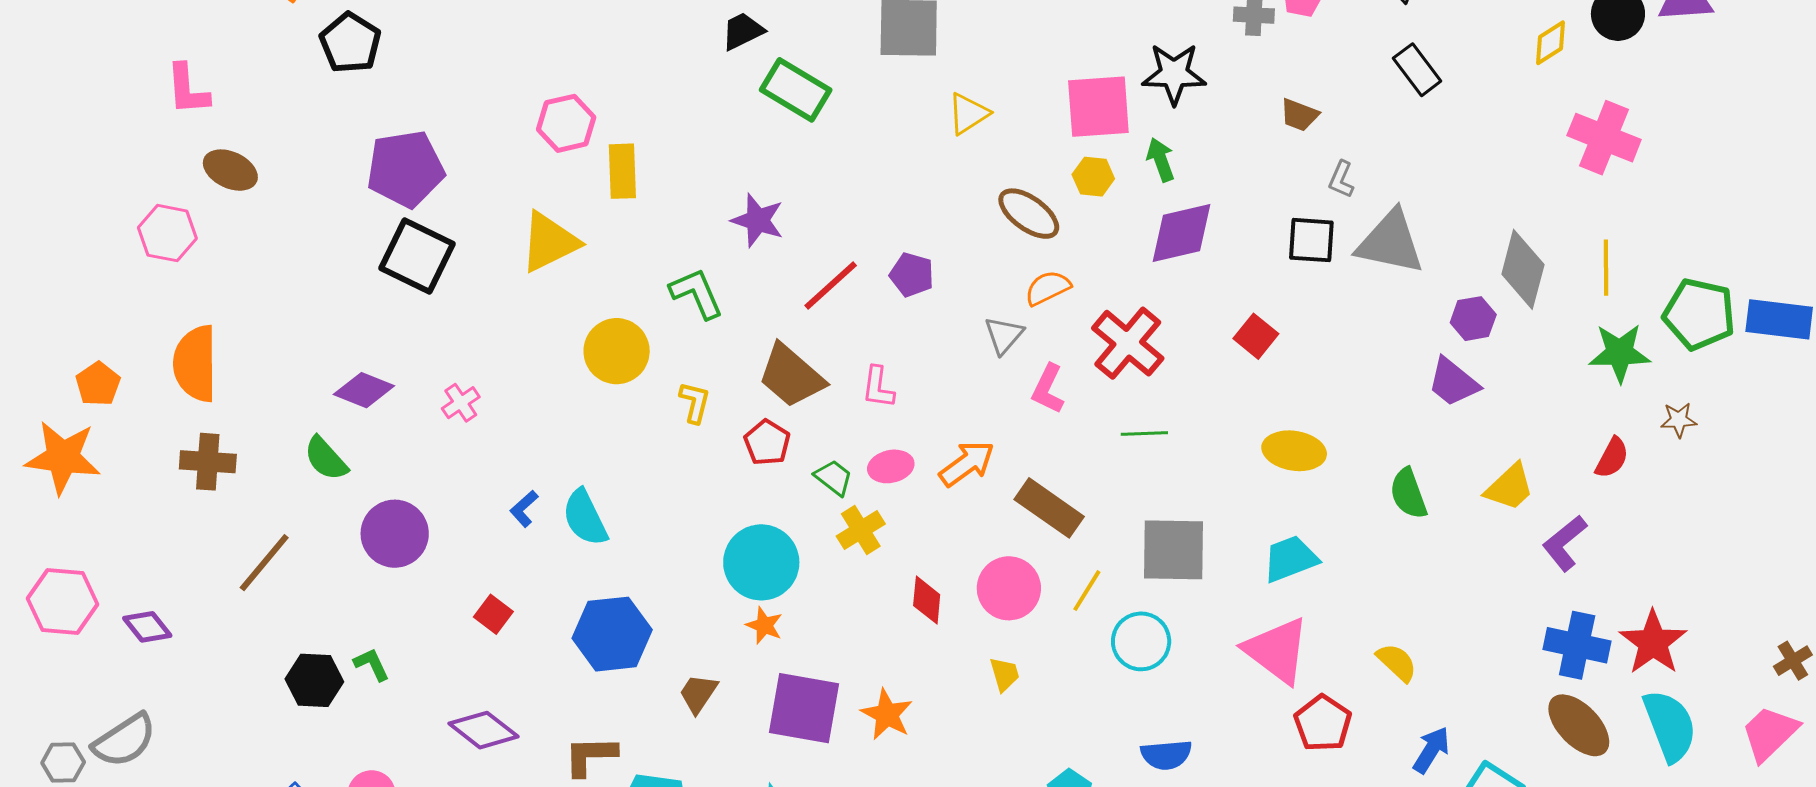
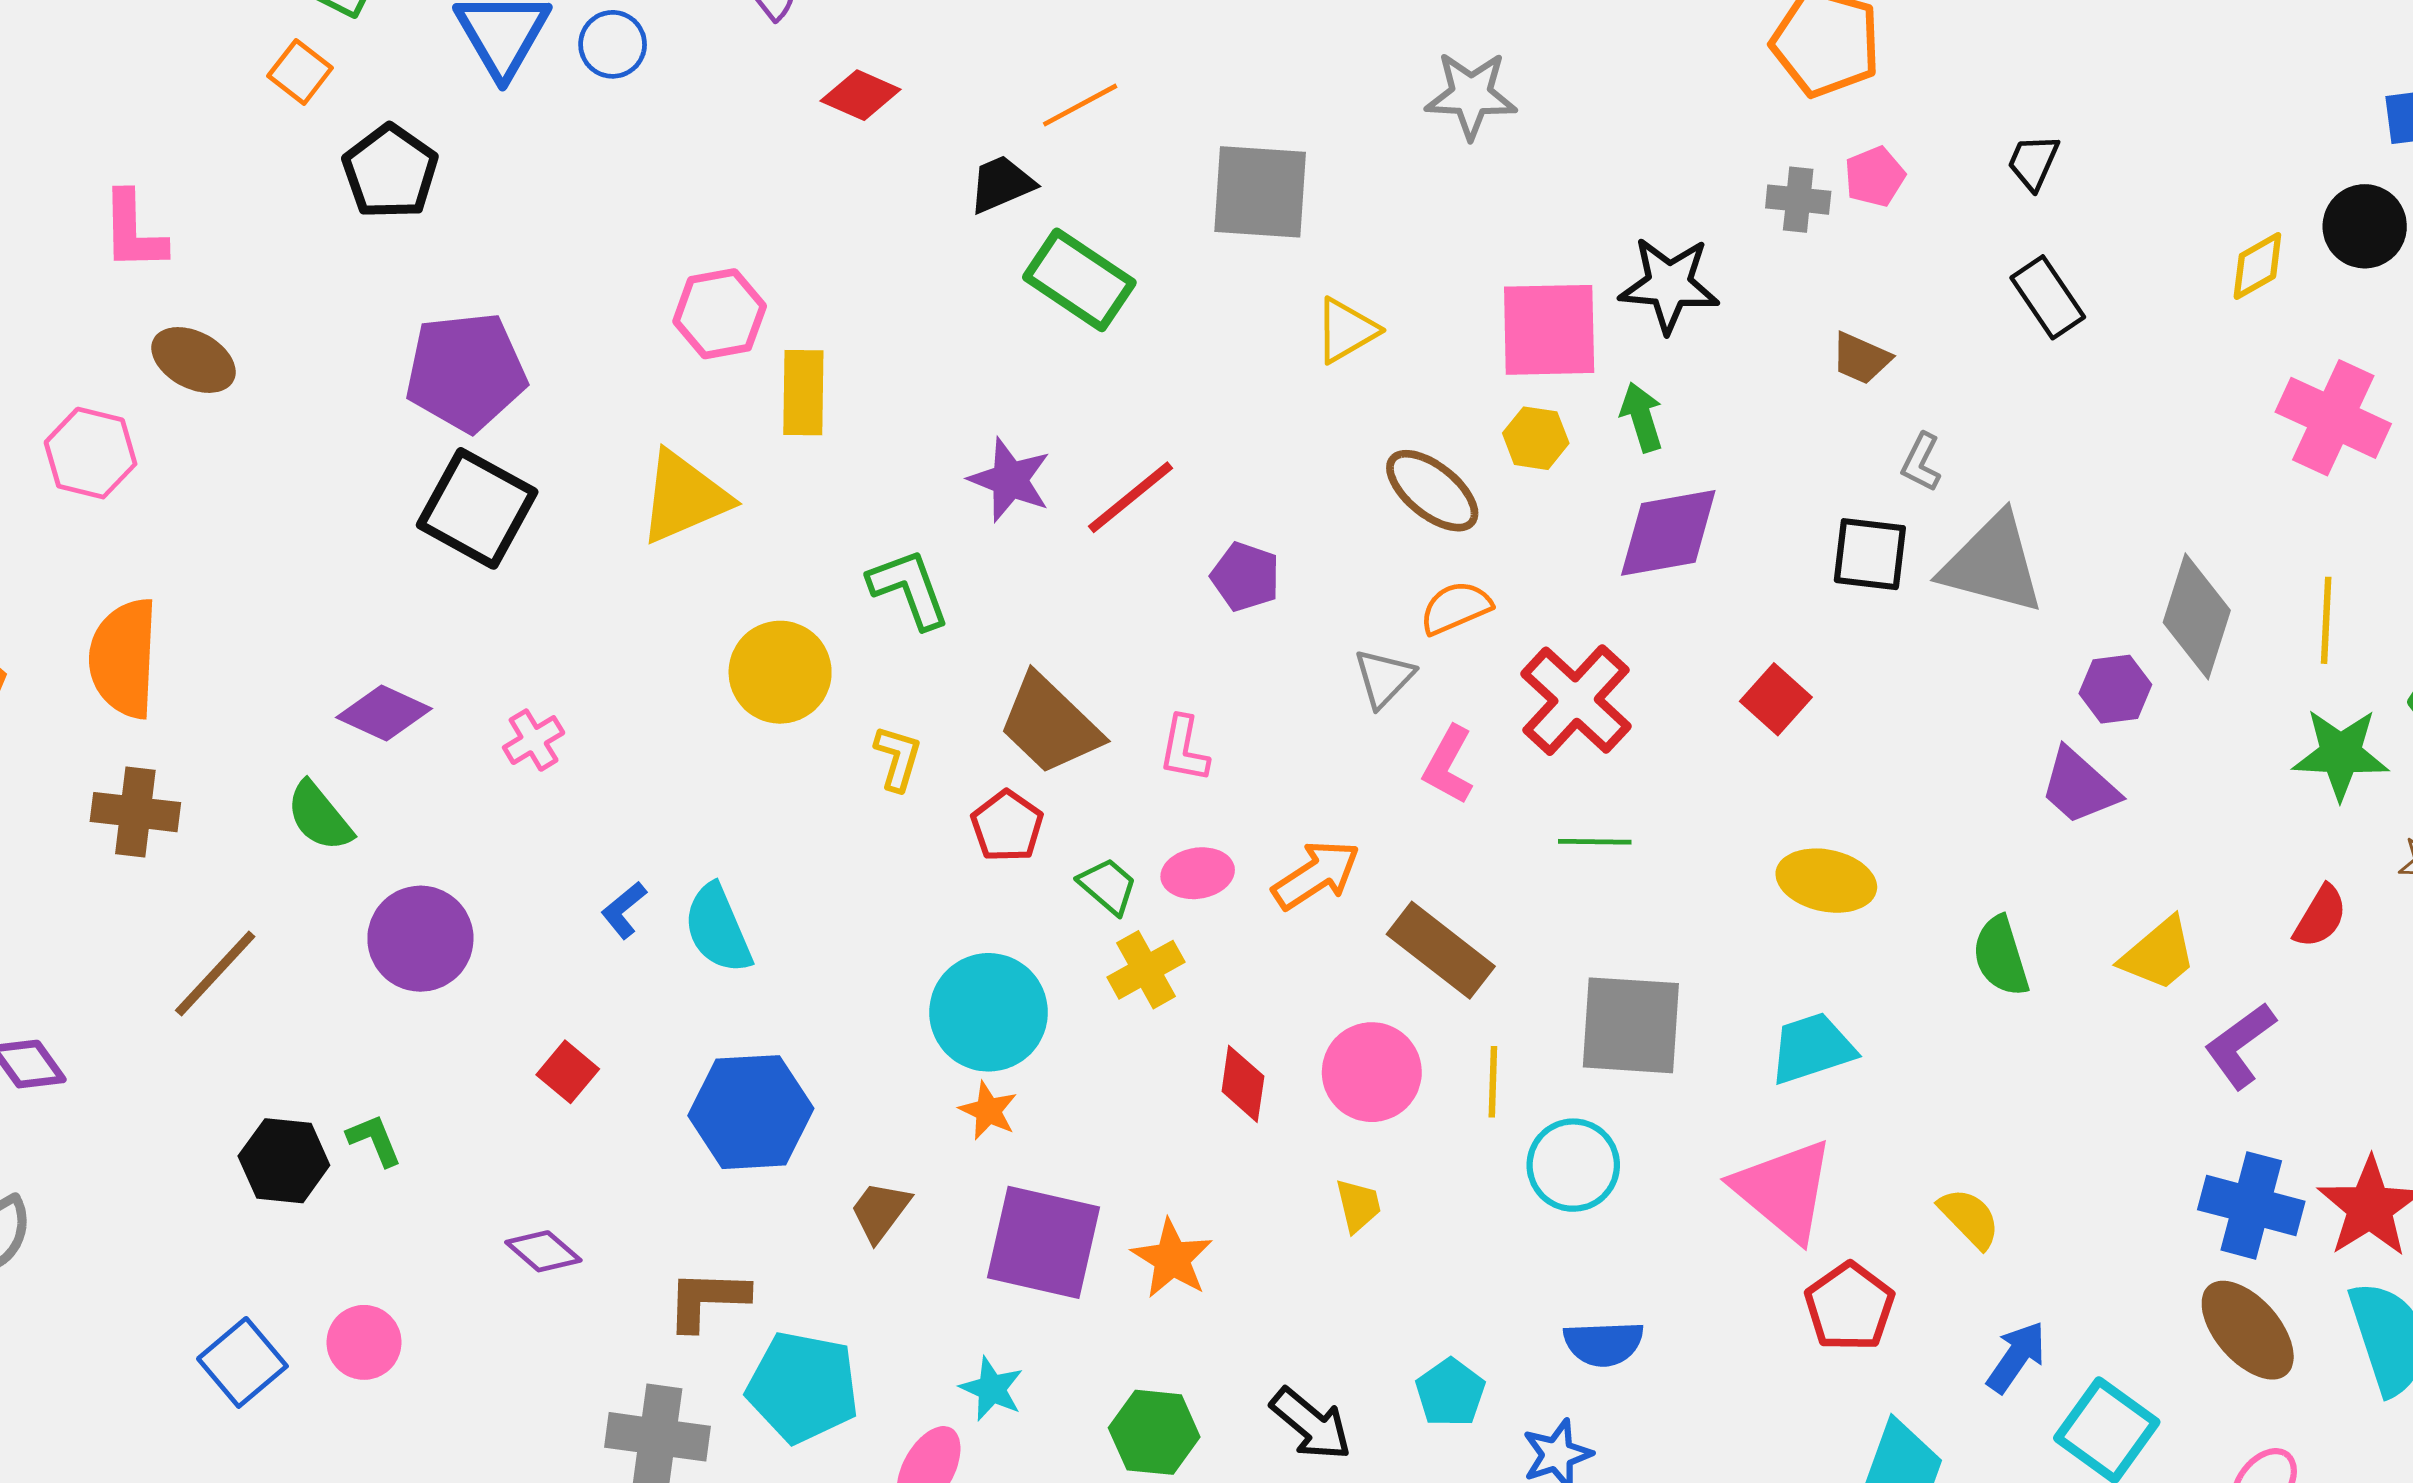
red line: (831, 285) -> (1130, 497), moved
yellow line: (1087, 591) -> (1493, 1082), turned -33
purple diamond: (484, 730) -> (543, 1251), size x0.7

